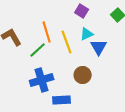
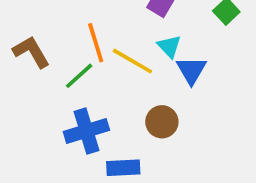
cyan triangle: (87, 34) -> (169, 46), turned -48
yellow line: (67, 42) -> (132, 61), turned -40

